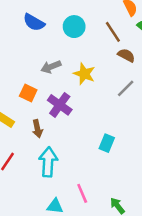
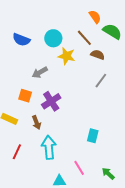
yellow star: (84, 74) -> (67, 56), moved
purple cross: (60, 105) -> (51, 101), turned 30
cyan rectangle: (107, 143) -> (93, 136), moved

